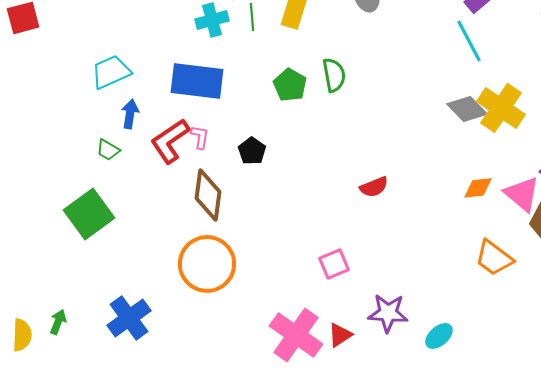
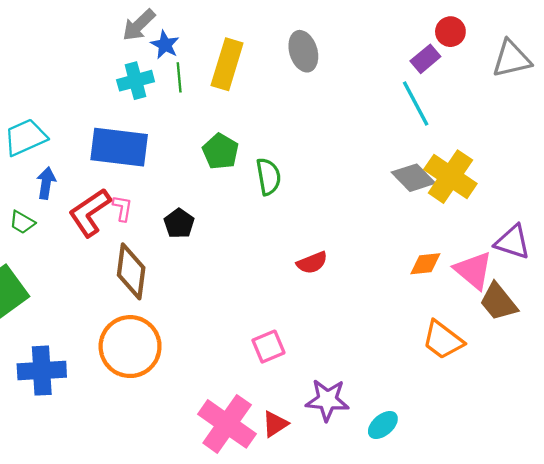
green semicircle: (334, 75) -> (268, 177), moved
blue cross: (129, 318) -> (42, 371), moved, turned 33

